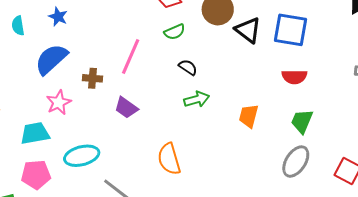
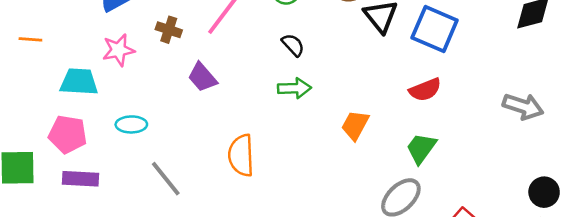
red semicircle: (294, 77) -> (425, 90), turned -35
cyan ellipse: (82, 156) -> (131, 124), size x0.7

